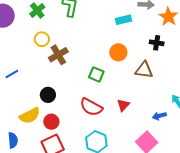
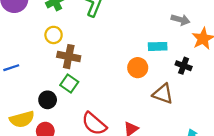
cyan rectangle: (123, 20) -> (158, 46), moved
brown cross: (58, 55) -> (69, 57), turned 30
green square: (96, 74) -> (69, 83), moved

